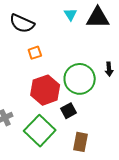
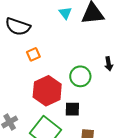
green circle: (80, 79) -> (80, 76), size x0.7
black square: (69, 111) -> (72, 109), turned 35

